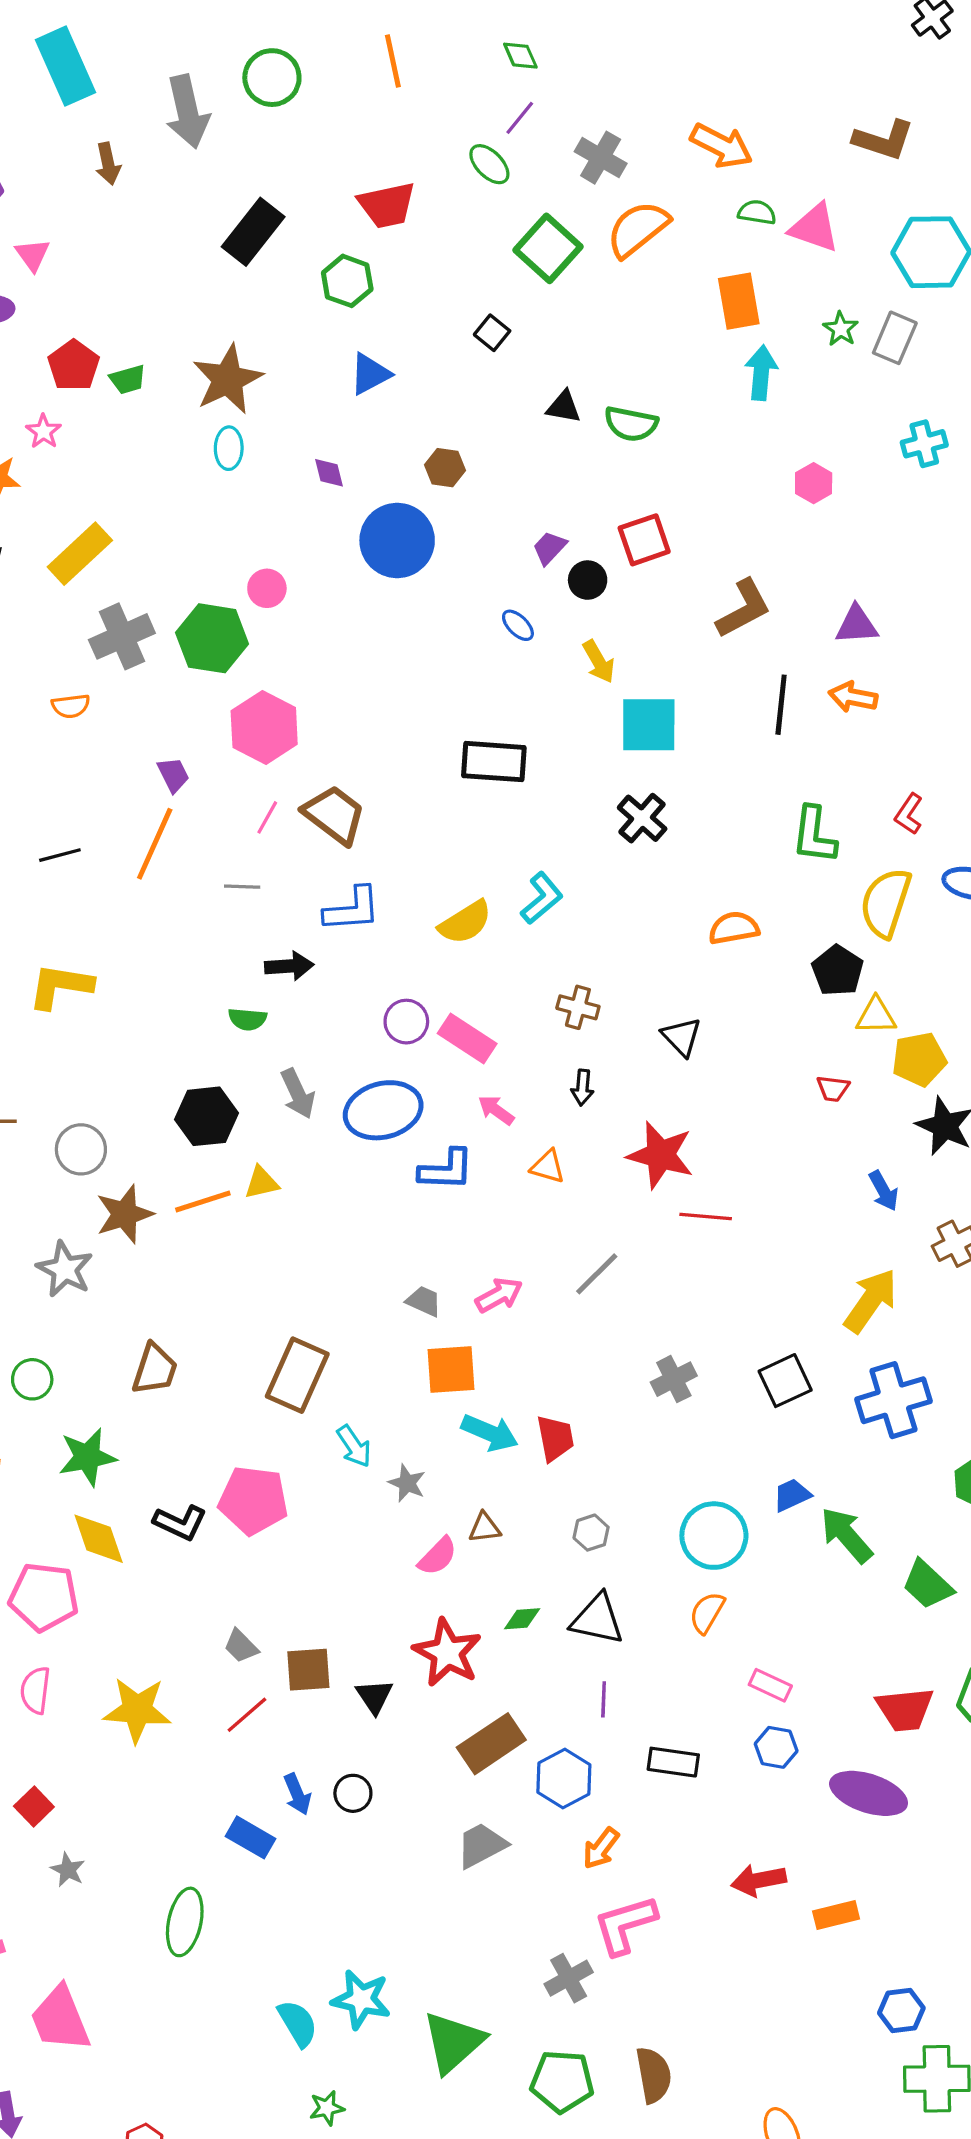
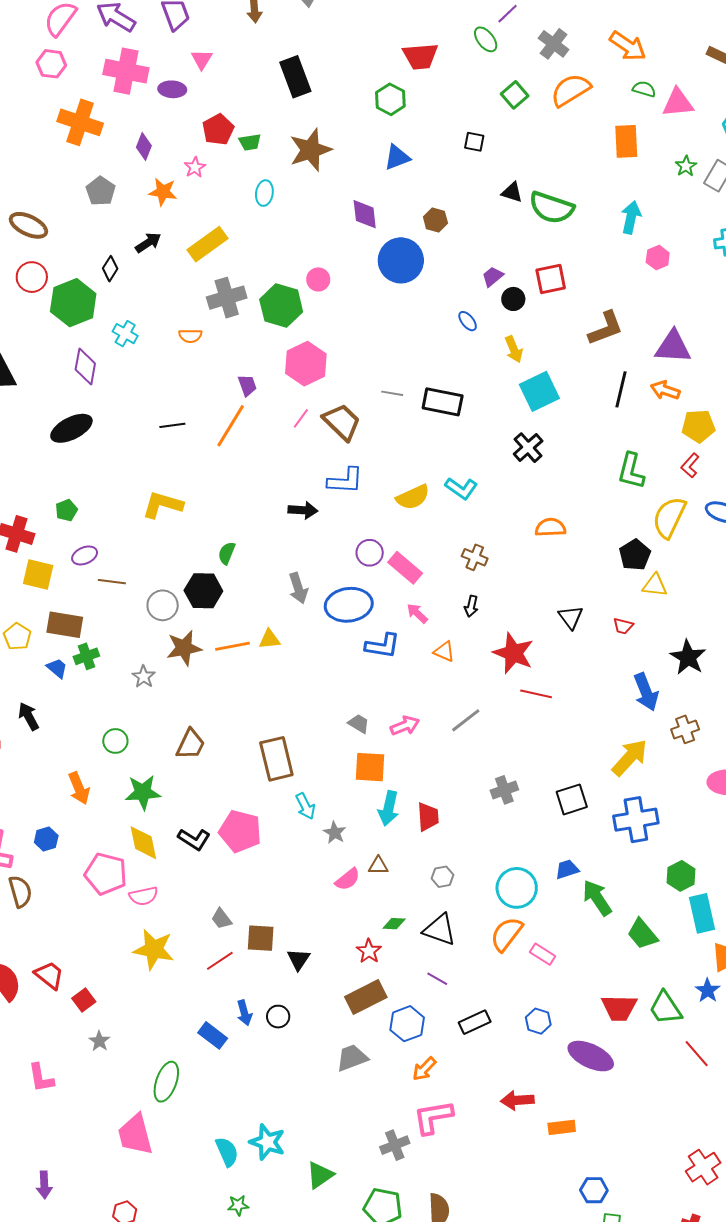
pink triangle: (814, 228) -> (678, 103), turned -32
black rectangle: (253, 232) -> (295, 77), moved, turned -66
green square: (548, 248) -> (515, 95), size x0.7
black square: (492, 333) -> (474, 142), turned -35
cyan arrow: (761, 373) -> (631, 217), moved
green semicircle: (631, 424) -> (552, 208), size x1.4
cyan ellipse: (229, 448) -> (264, 193), moved
purple diamond: (329, 473) -> (365, 214), size x1.5
purple triangle: (857, 625) -> (673, 347), size x1.4
cyan square: (649, 725) -> (539, 391), turned -33
gray line: (242, 887) -> (392, 393), moved
cyan L-shape: (542, 898) -> (461, 488), turned 68
orange semicircle: (734, 928) -> (550, 527), moved
green semicircle: (247, 1019) -> (227, 553), moved, turned 100
black triangle: (682, 1037) -> (571, 617), moved
yellow pentagon: (919, 1059) -> (698, 426), moved
black hexagon: (206, 1116) -> (203, 591), moved
blue arrow: (884, 1191) -> (646, 692), size x1.5
gray star: (65, 1269) -> (144, 677), size x0.7
brown rectangle: (297, 1375) -> (276, 759), turned -45
cyan arrow: (490, 1433) -> (389, 808), turned 72
orange semicircle: (707, 1613) -> (507, 934), size x1.4
red star: (447, 1653) -> (369, 951), moved, size x0.6
pink rectangle: (770, 1685) -> (543, 954), moved
pink semicircle: (35, 1690) -> (144, 896), moved, turned -116
purple line: (604, 1699) -> (437, 979), turned -70
black rectangle: (673, 1762) -> (475, 1022), turned -40
pink trapezoid: (60, 2019) -> (135, 1135), moved
green triangle: (453, 2042) -> (320, 1175), size x0.7

